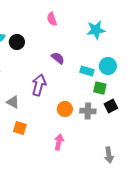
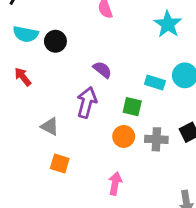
cyan star: (96, 30) -> (168, 24), turned -30
purple semicircle: (58, 58) -> (102, 70), moved
green square: (100, 88) -> (132, 107), moved

